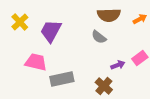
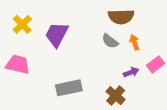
orange arrow: (140, 19) -> (134, 42), moved, turned -80
pink trapezoid: (36, 62) -> (18, 64), moved

